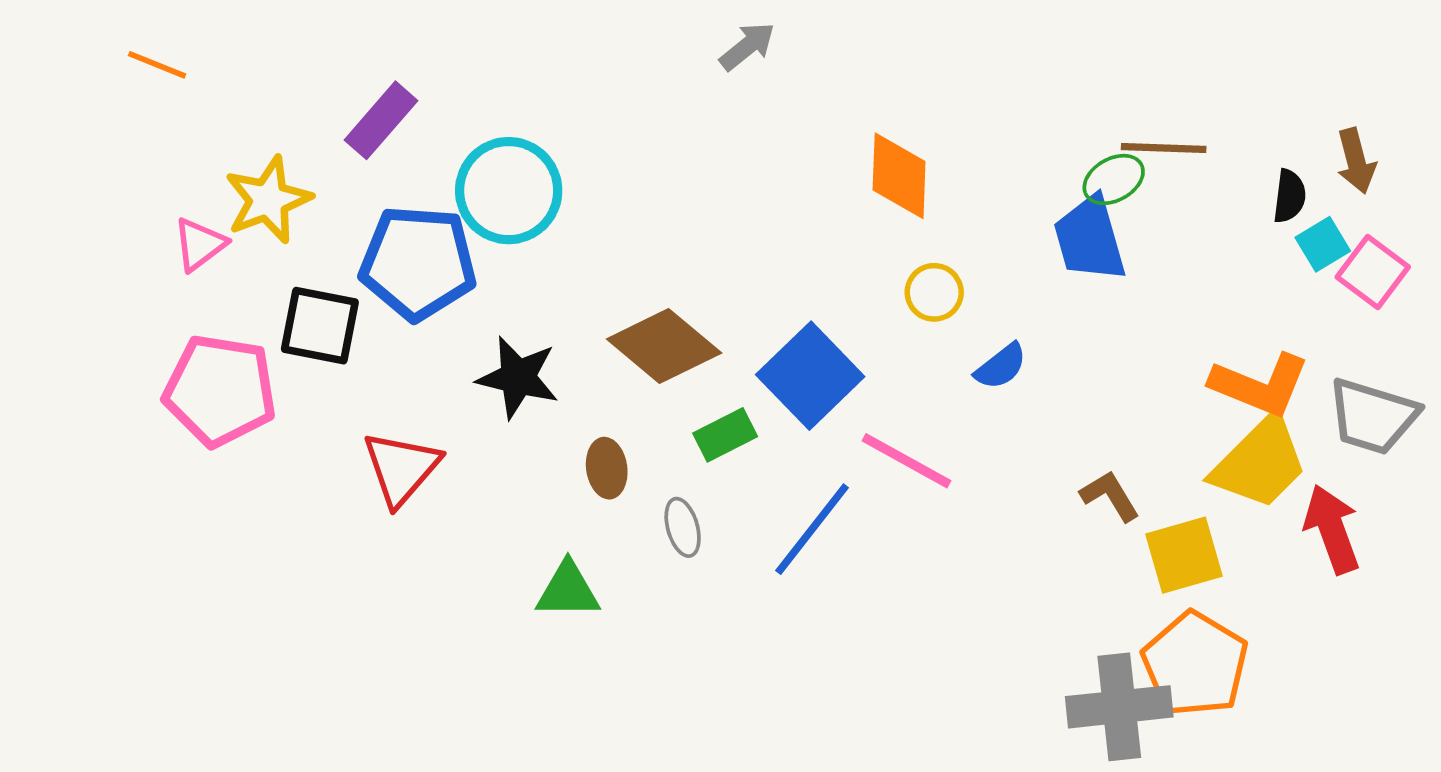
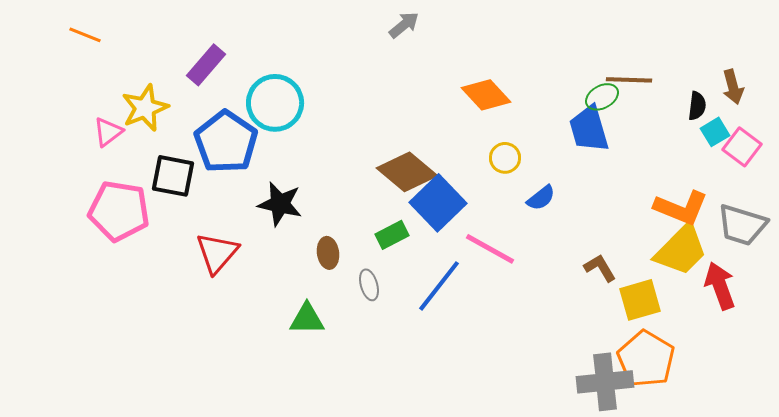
orange diamond: (899, 176) -> (486, 95), turned -45
blue pentagon: (418, 263) -> (226, 142), turned 30
brown diamond: (664, 346) -> (407, 172), moved

